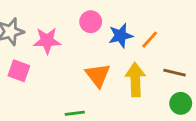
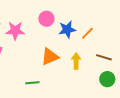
orange triangle: (98, 75) -> (50, 57), turned 42
yellow arrow: (135, 80) -> (76, 61), size x0.7

